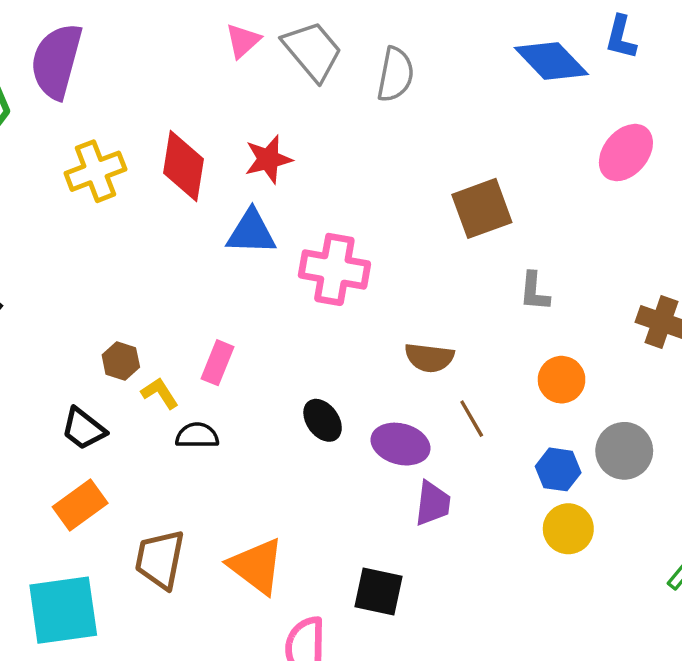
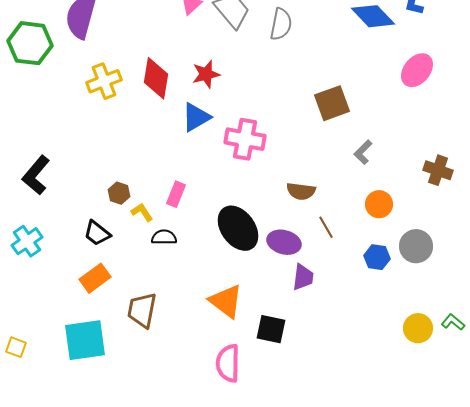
blue triangle: (251, 232) -> (196, 117), turned -32
gray L-shape: (534, 292) -> (363, 152), turned 40
black ellipse: (323, 420) -> (238, 228), size x1.8
yellow circle: (568, 529) -> (418, 328), moved
orange triangle: (256, 566) -> (226, 301), moved

